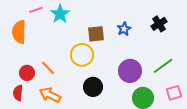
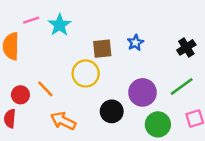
black cross: (159, 24) -> (186, 47), moved
black circle: (93, 87) -> (112, 111), moved
orange arrow: (50, 95) -> (63, 121), moved

